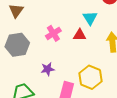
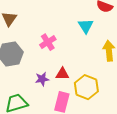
red triangle: (80, 35) -> (62, 74), moved

